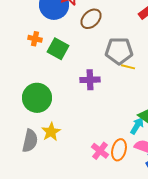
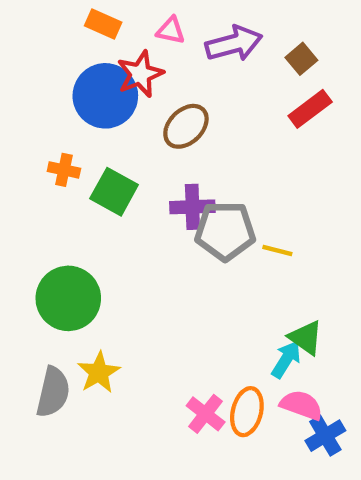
gray pentagon: (119, 51) -> (225, 231), moved
yellow line: (128, 67) -> (277, 250), moved
purple cross: (90, 80) -> (192, 207), moved

